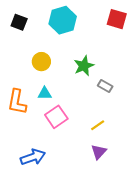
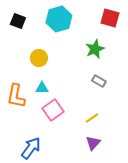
green star: (84, 66) -> (95, 49), moved
blue arrow: (33, 157) -> (31, 148), turned -35

